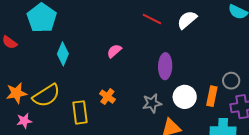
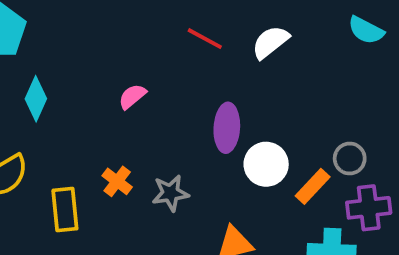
orange rectangle: (212, 96) -> (313, 186), turned 30
white circle: (185, 97) -> (266, 164), moved
gray star: (152, 103) -> (170, 193), moved

